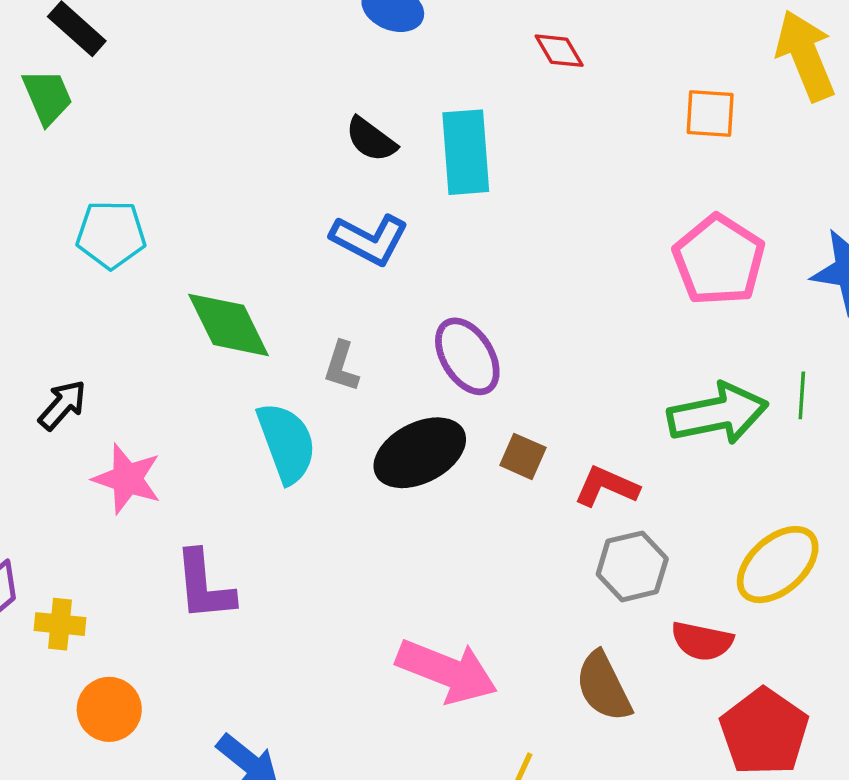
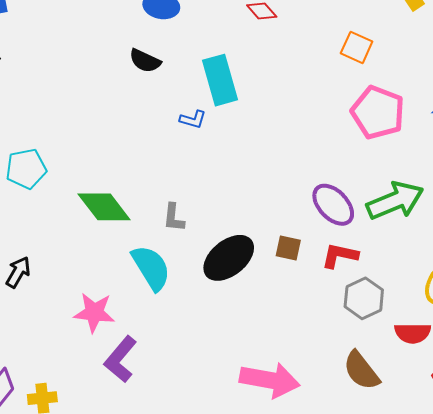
orange square: (710, 114) -> (357, 47), moved, turned 32
black semicircle: (371, 139) -> (145, 61), moved
blue L-shape: (369, 239) -> (193, 119), moved, size x0.6
purple ellipse: (467, 356) -> (333, 205), moved
pink star: (127, 479) -> (94, 313), moved
purple L-shape: (204, 586) -> (121, 359), turned 57

